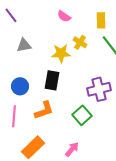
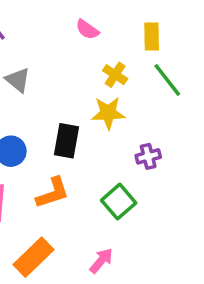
gray triangle: (24, 45) -> (18, 80), turned 49
yellow star: (61, 53) -> (108, 113), moved
purple cross: (99, 89) -> (148, 156), size x0.6

